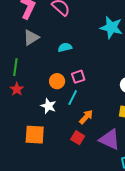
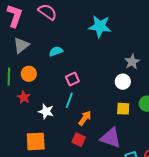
orange circle: (57, 81) -> (29, 74), moved
red star: (17, 89) -> (24, 97), moved

